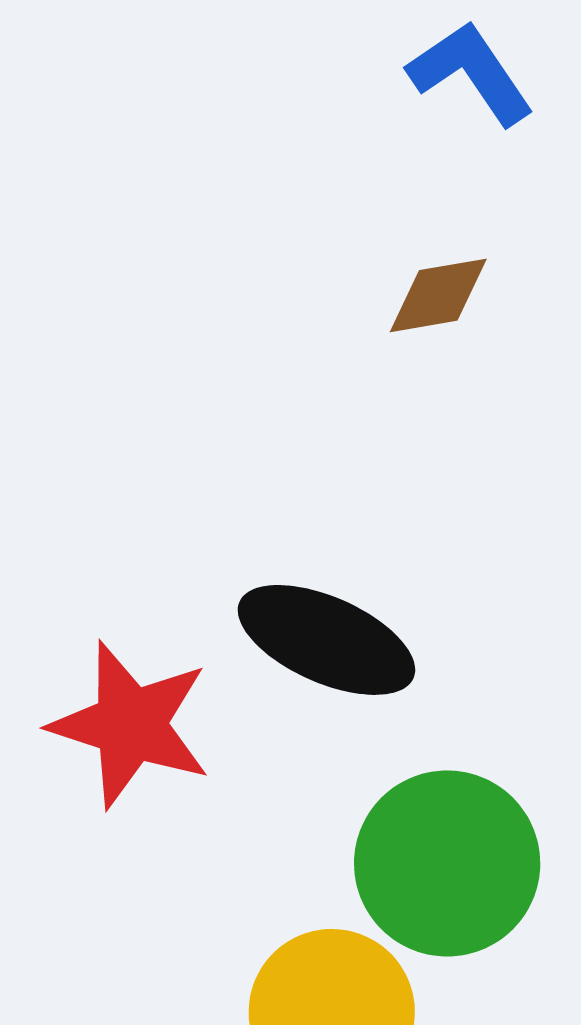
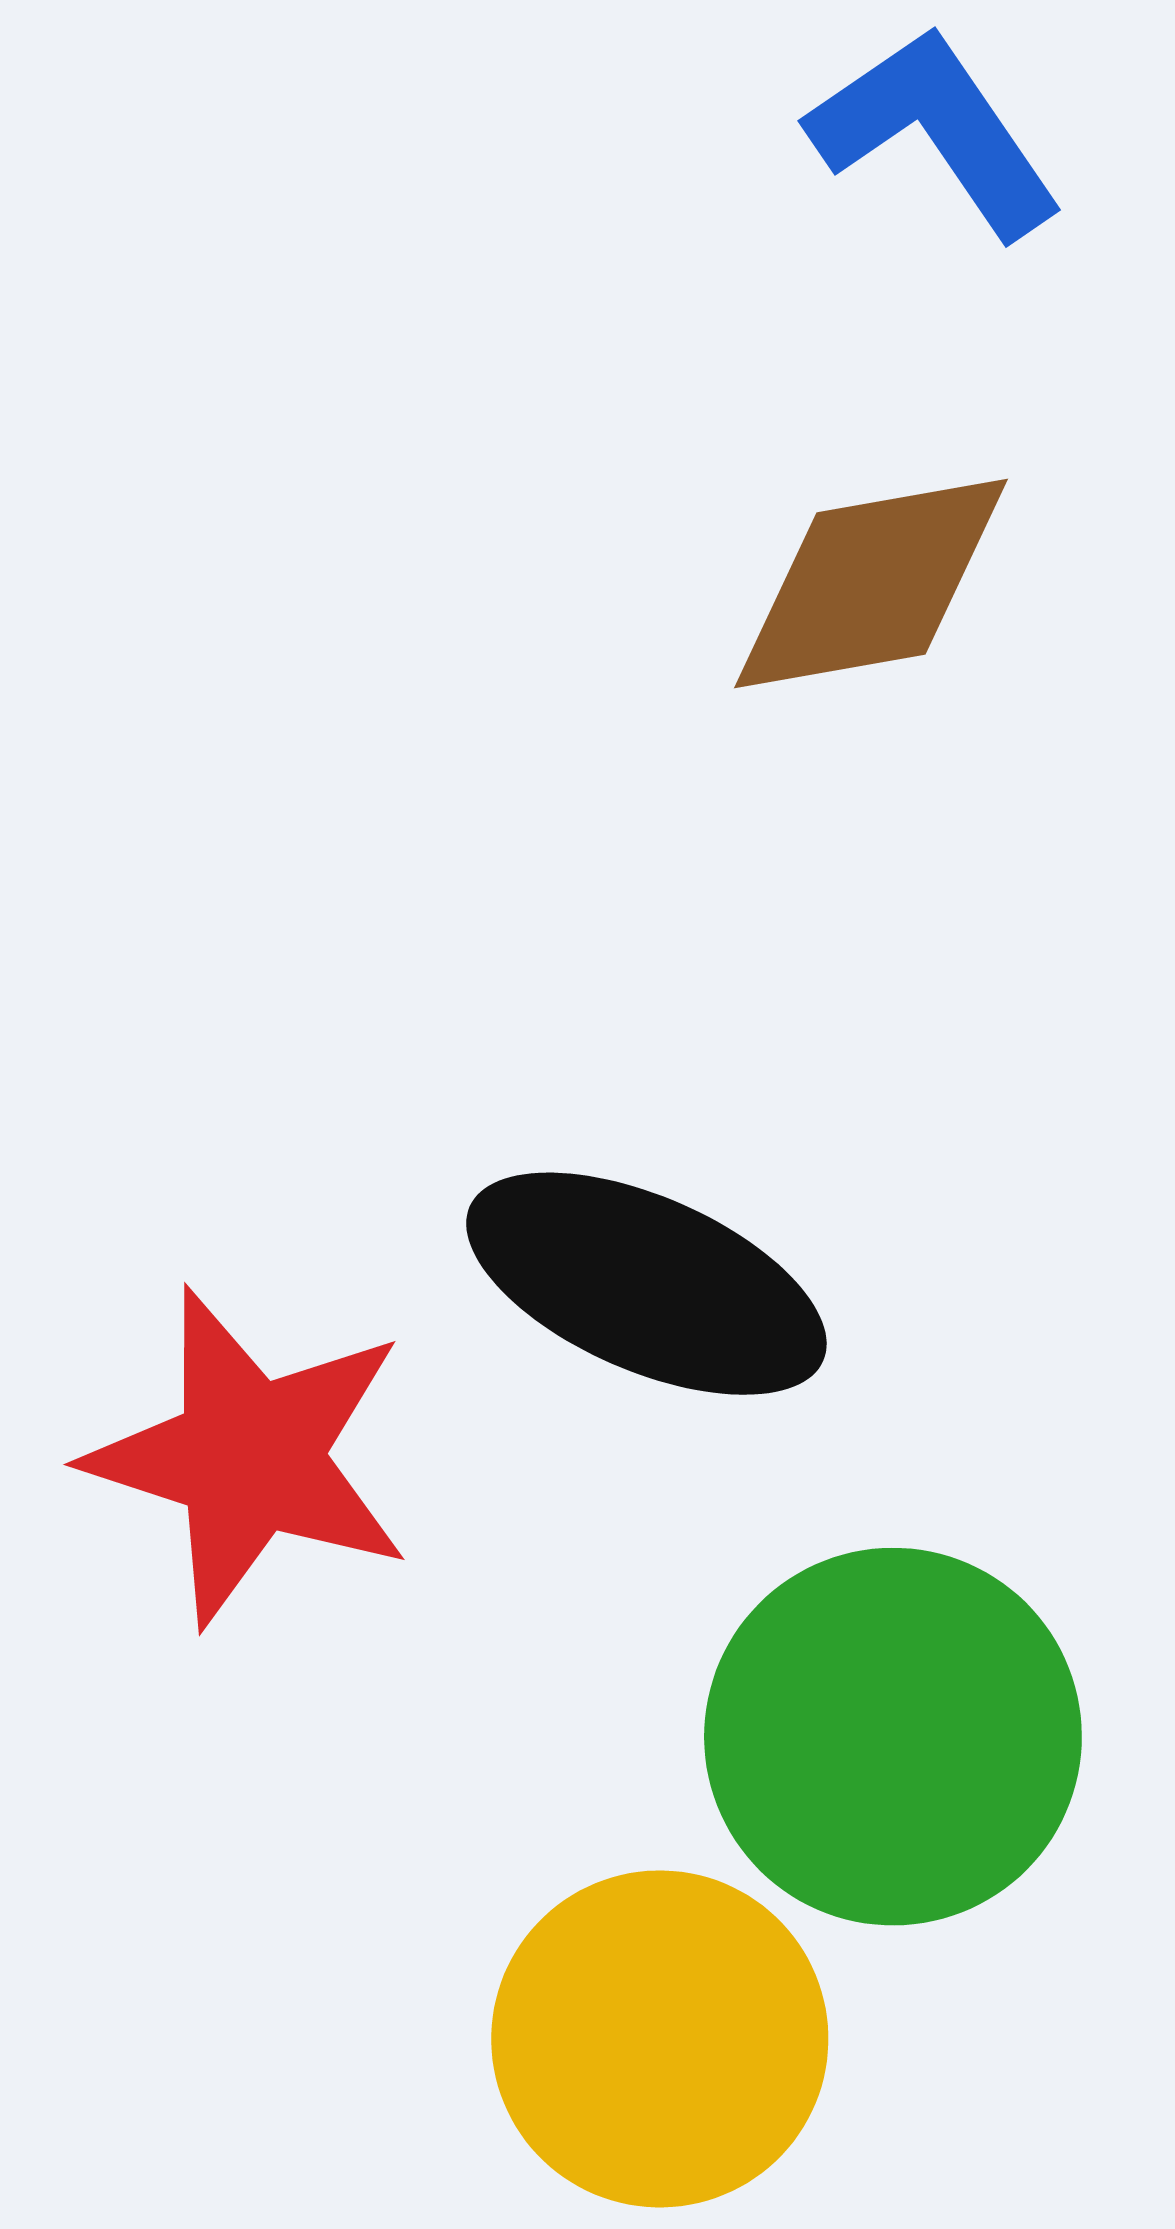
brown diamond: (438, 295) -> (871, 583), size x1.4

